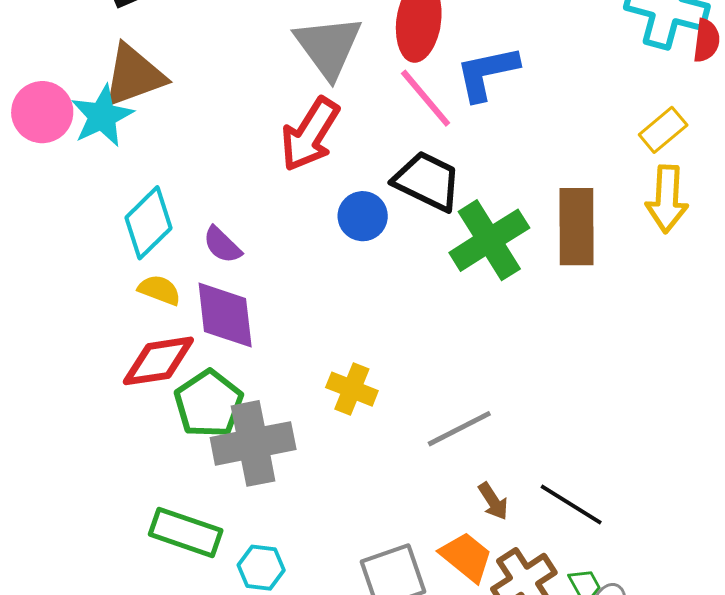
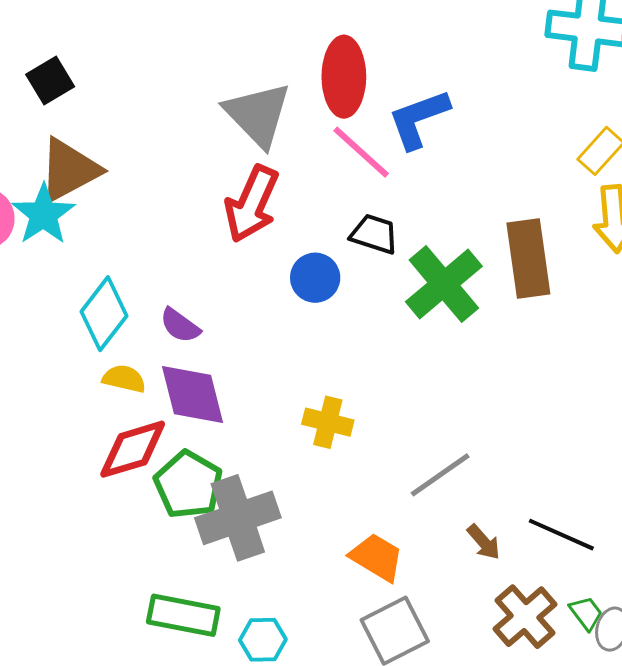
black trapezoid: (427, 181) -> (374, 234), size x0.7
yellow cross: (352, 389) -> (328, 422), moved
orange trapezoid: (466, 557) -> (377, 557), moved

